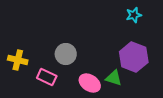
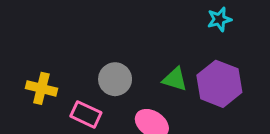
green triangle: (114, 78) -> (175, 79), moved

